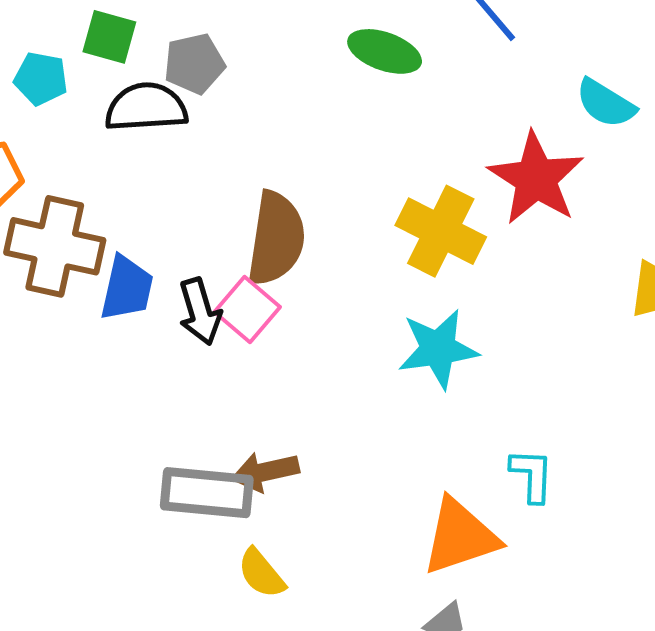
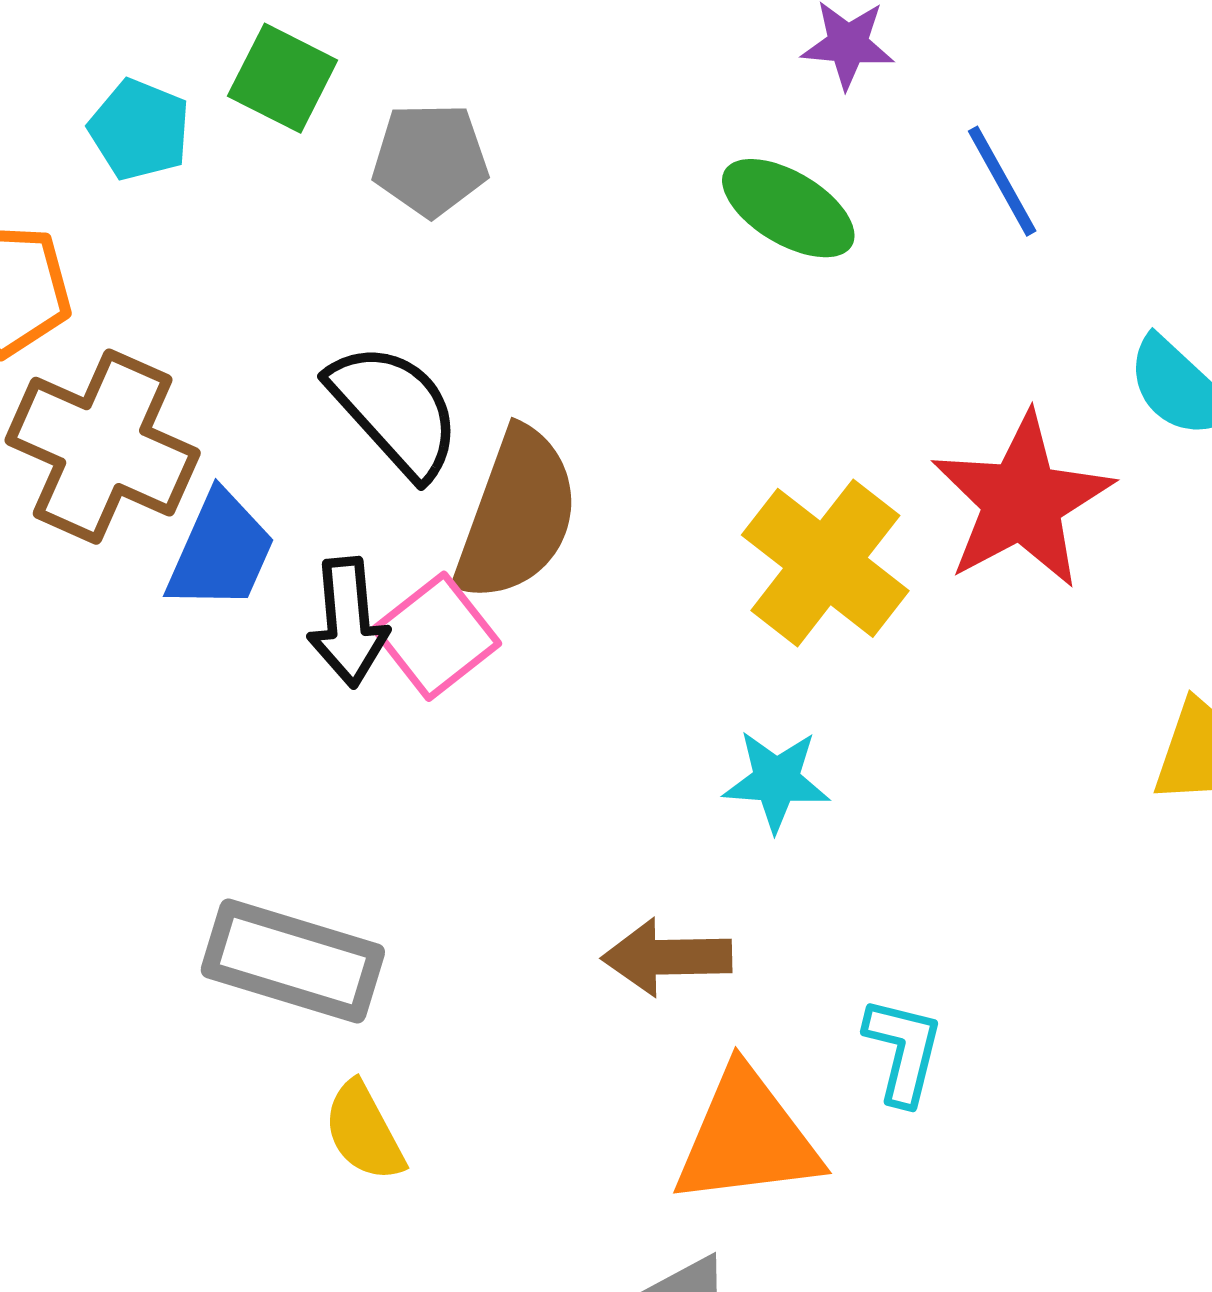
black semicircle: (146, 107) -> (395, 410), moved, turned 40
cyan star: (438, 349) -> (776, 781), size x0.7
brown arrow: (265, 472) -> (667, 957), moved

